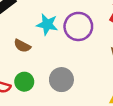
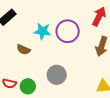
green circle: (24, 82) -> (28, 86), moved

